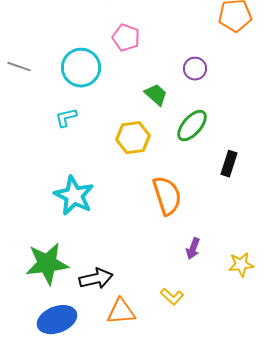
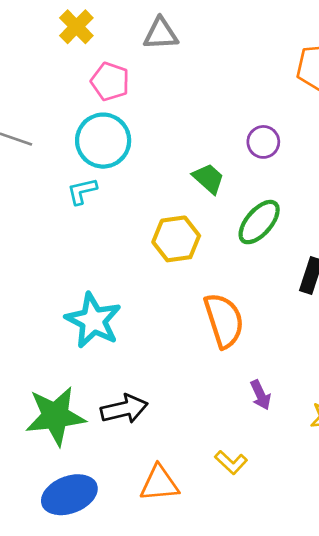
pink pentagon: (126, 38) -> (110, 82), moved
cyan L-shape: (66, 118) -> (82, 191), moved
purple arrow: (193, 249) -> (261, 395), turned -45
black arrow: (96, 279) -> (124, 409), moved

